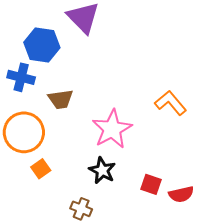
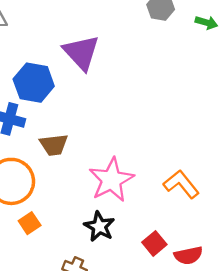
orange L-shape: (171, 103) -> (181, 184), moved
red square: (151, 184) -> (154, 243), turned 30

